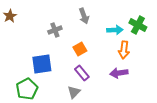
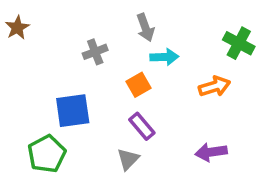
cyan arrow: (115, 30) -> (164, 57), moved
orange arrow: (124, 50) -> (215, 86), turned -114
purple arrow: (119, 73) -> (211, 152), moved

